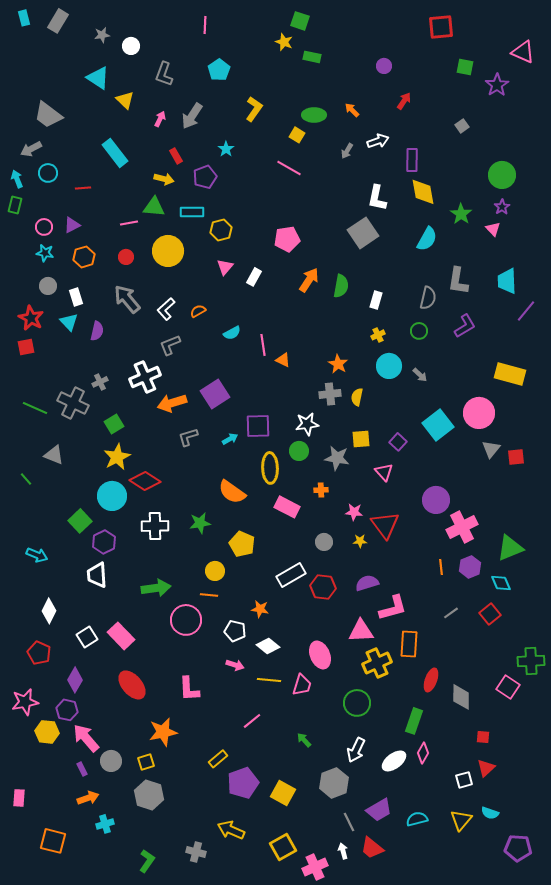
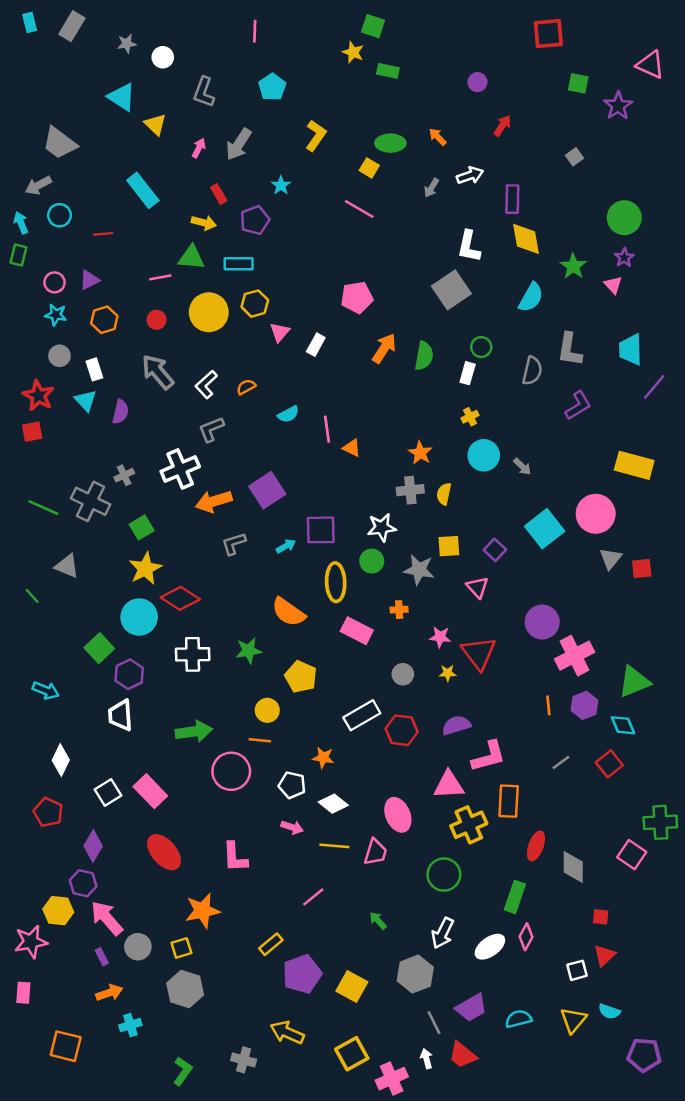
yellow hexagon: (221, 230) -> (255, 304), moved
green circle: (419, 331) -> (481, 347), moved
pink star: (25, 702) -> (31, 942), moved

